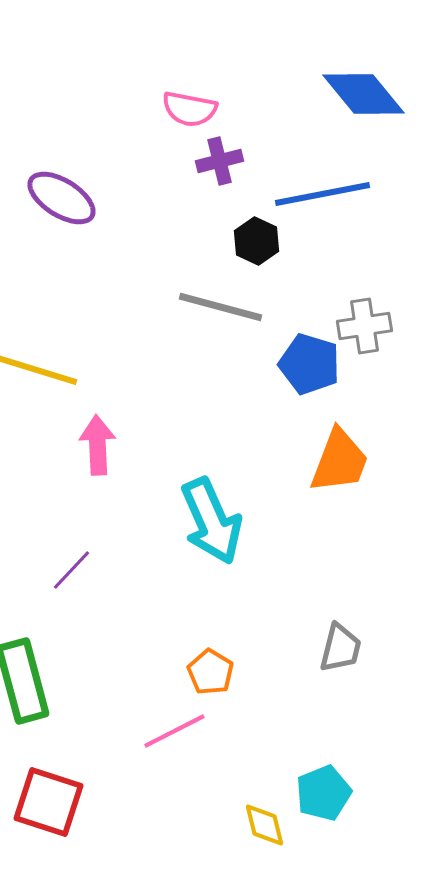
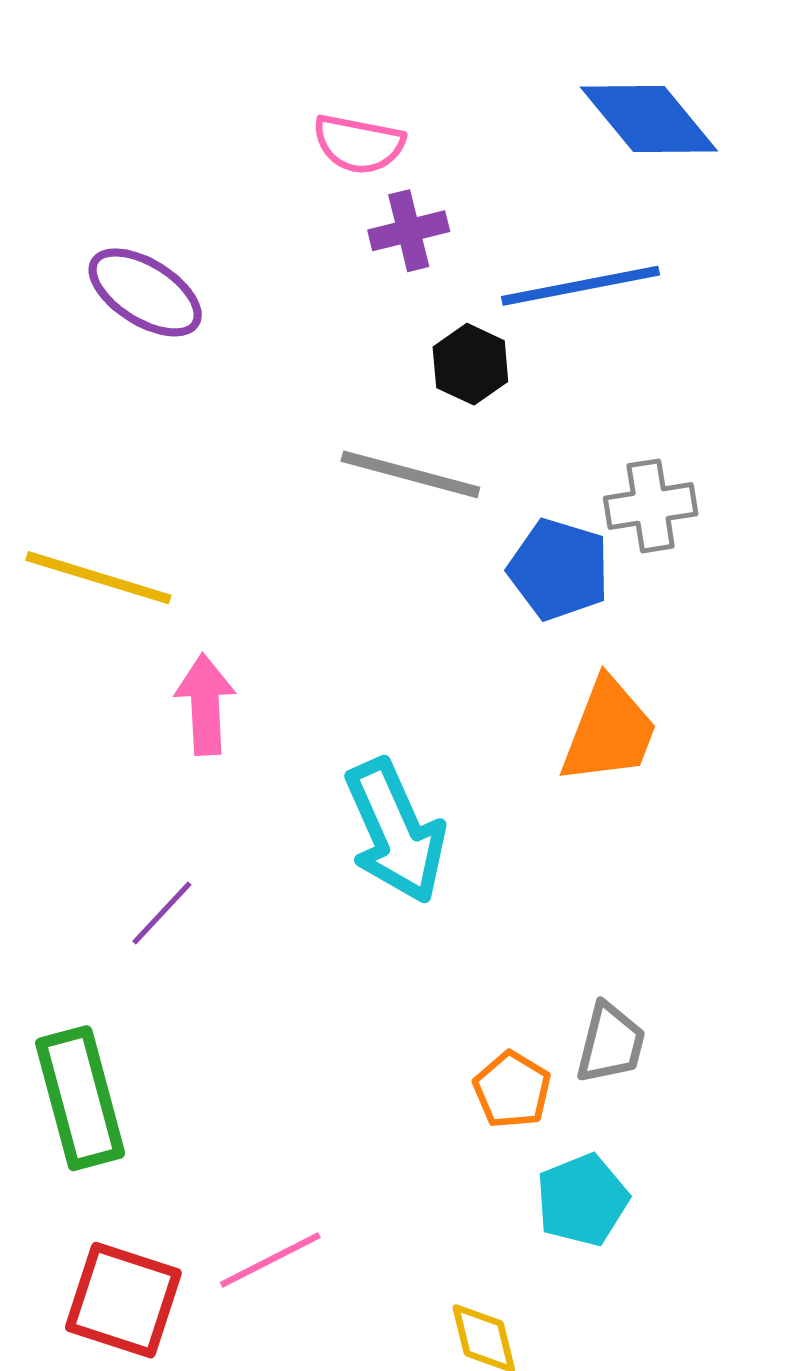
orange pentagon: (210, 672) -> (512, 1090), moved
pink line: (174, 731) -> (270, 1260), moved
cyan pentagon: (323, 793) -> (582, 1200), moved

